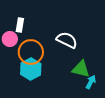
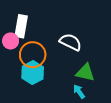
white rectangle: (20, 25) -> (21, 26), size x1.5
cyan arrow: (91, 82) -> (79, 92), moved, turned -64

